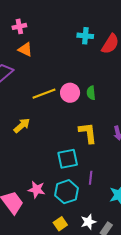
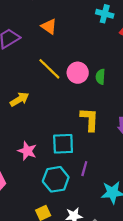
orange triangle: (25, 49) -> (49, 26), moved
yellow line: (44, 94) -> (49, 69), turned 55
pink star: (37, 190) -> (27, 151), moved

